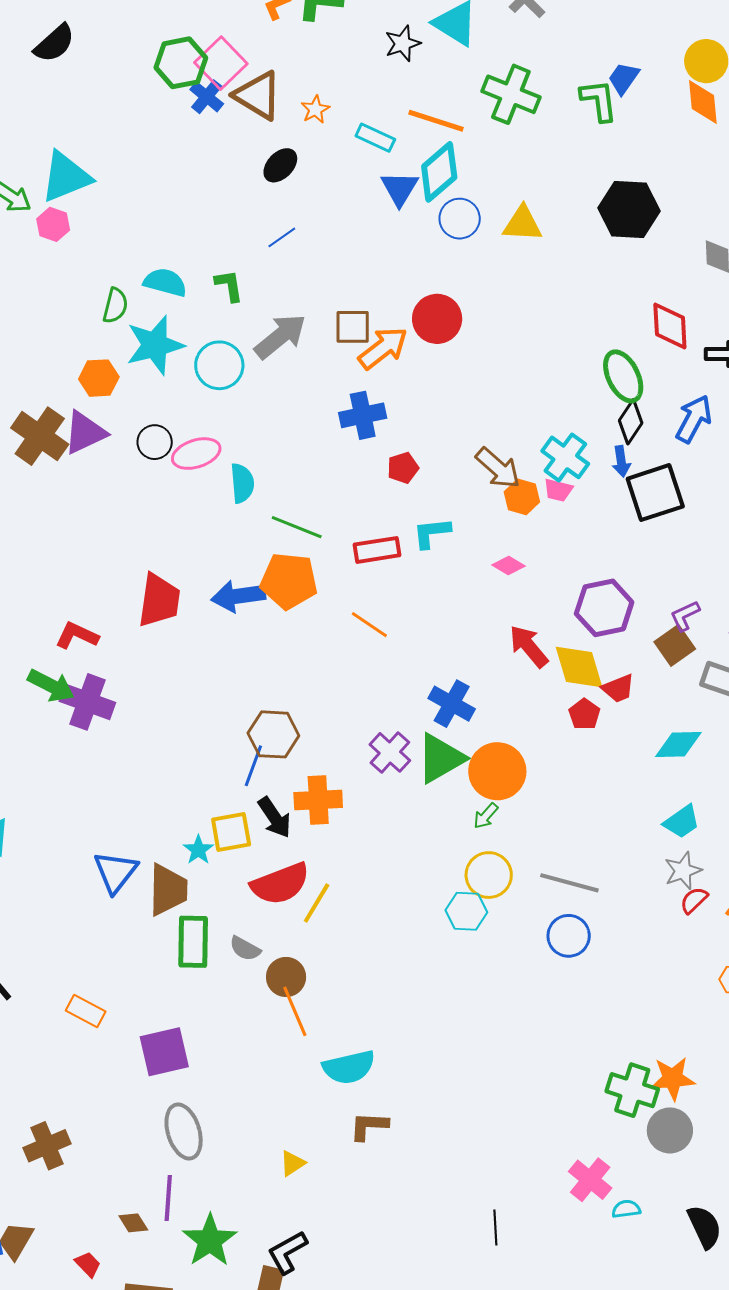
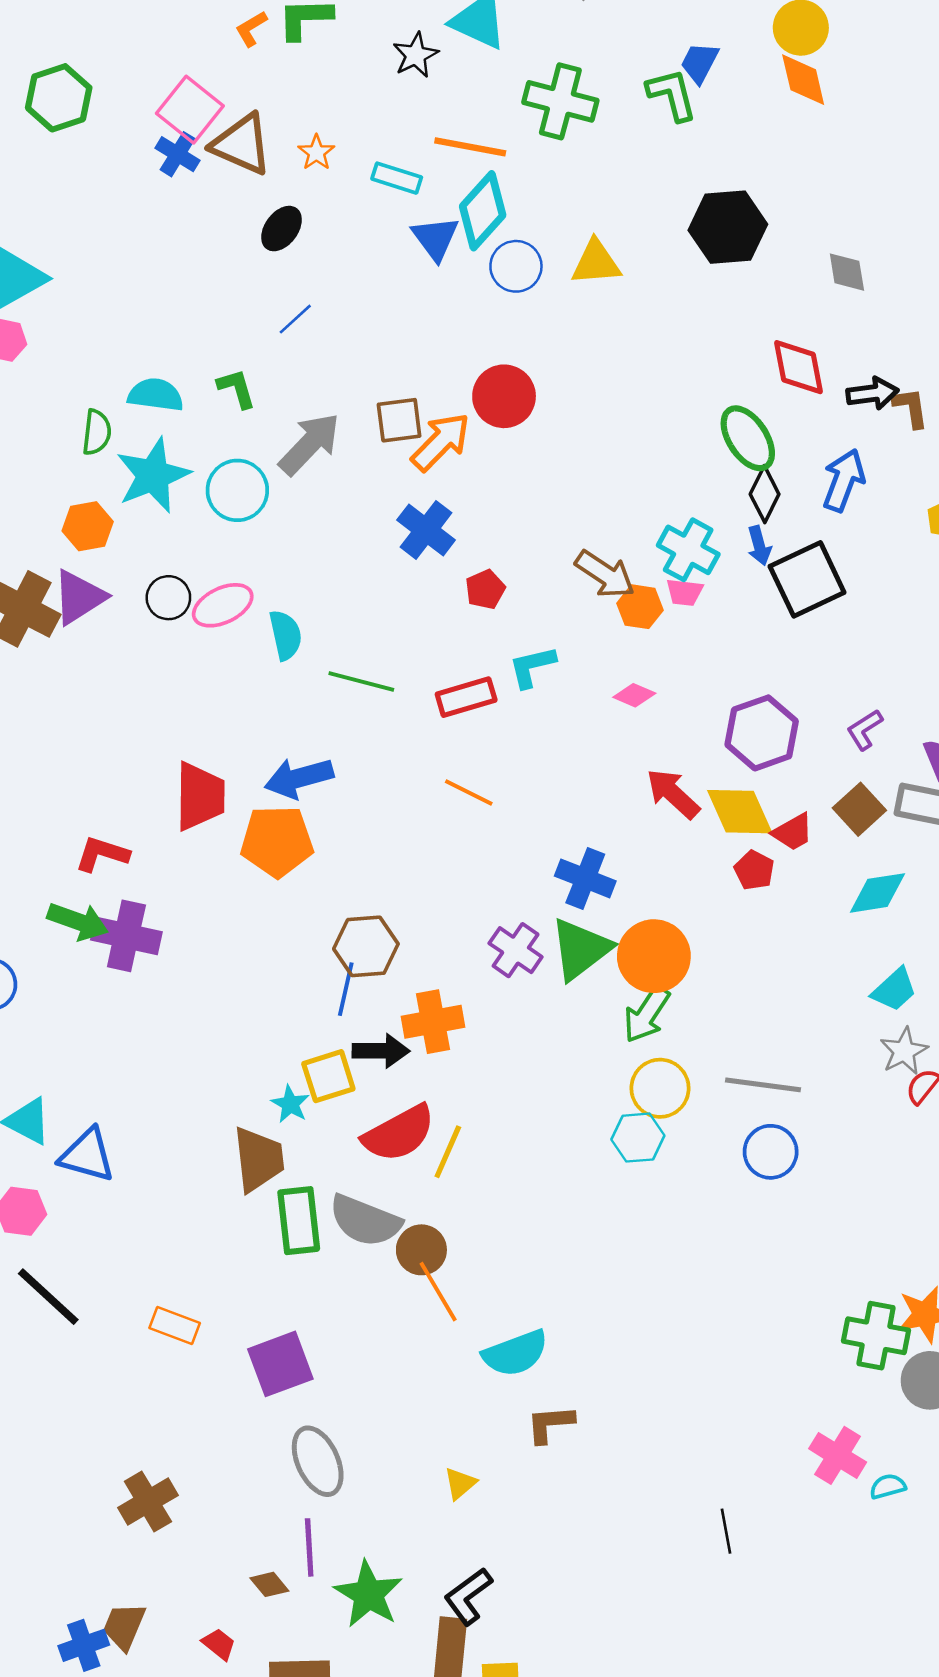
green hexagon: (181, 63) -> (59, 98), moved
blue cross: (363, 415) -> (426, 530), turned -33
orange pentagon: (289, 581) -> (277, 841), moved
brown square: (675, 645) -> (859, 809), moved
green arrow: (486, 816) -> (647, 1014), size x1.6
black arrow: (275, 817) -> (381, 1051), turned -48
blue triangle: (116, 872) -> (87, 1155), moved, turned -45
gray semicircle: (245, 949) -> (365, 1221), size x1.8

